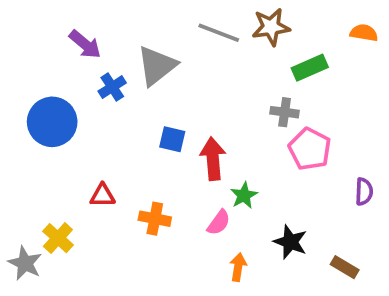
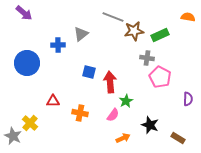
brown star: (271, 27) -> (134, 31), moved
purple arrow: (85, 44) -> (24, 13), moved
gray triangle: (157, 66) -> (81, 34), size x0.7
blue cross: (112, 87) -> (58, 45), turned 32
orange arrow: (238, 267) -> (123, 138), turned 56

